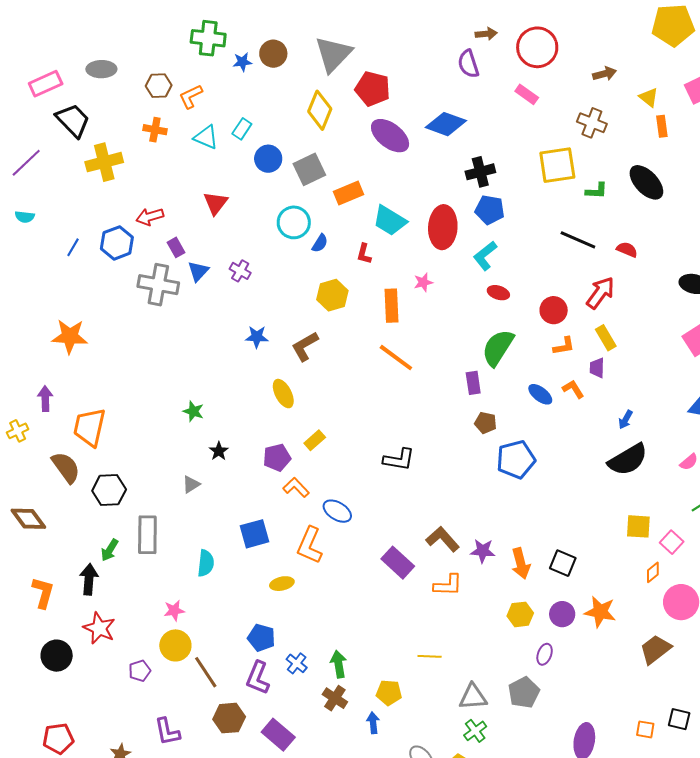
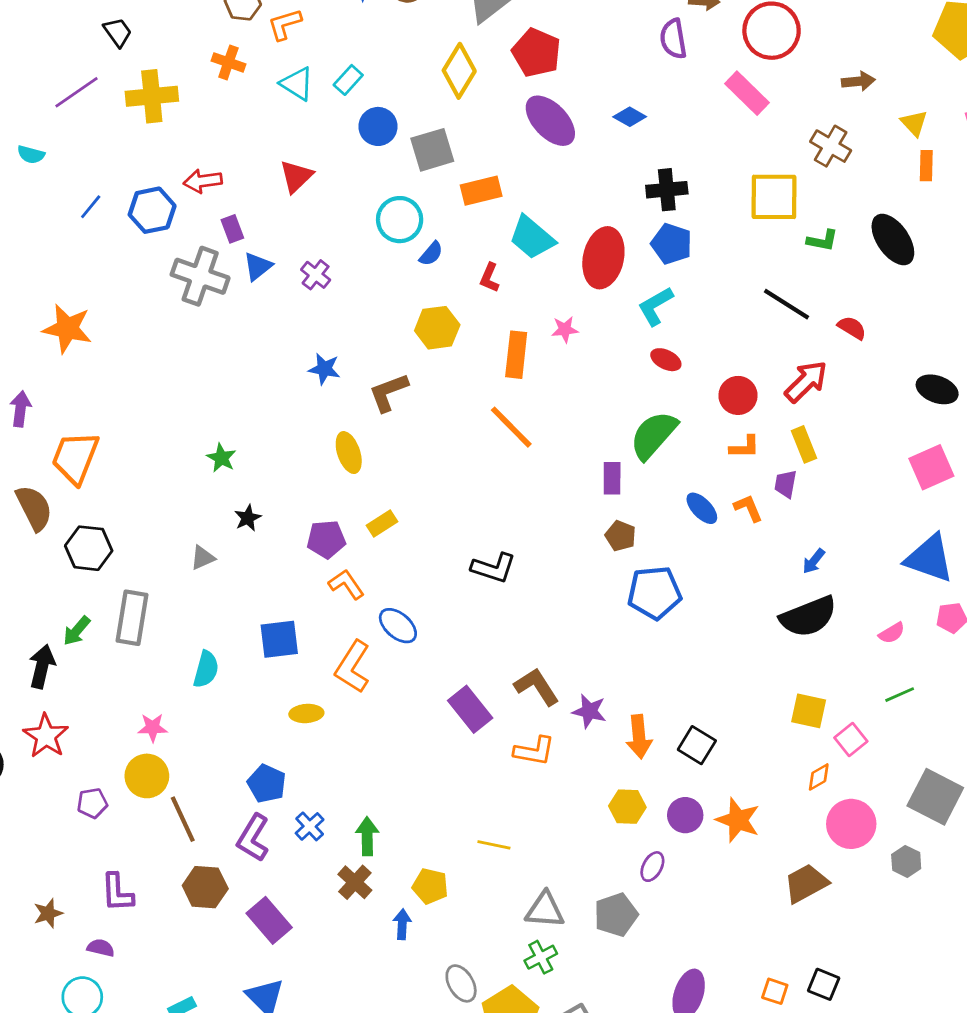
pink rectangle: (527, 94) -> (747, 93), size x1.4
black trapezoid: (73, 120) -> (118, 32), size x0.6
blue diamond: (446, 124) -> (630, 117), size x0.6
purple line: (26, 163) -> (77, 92), moved

